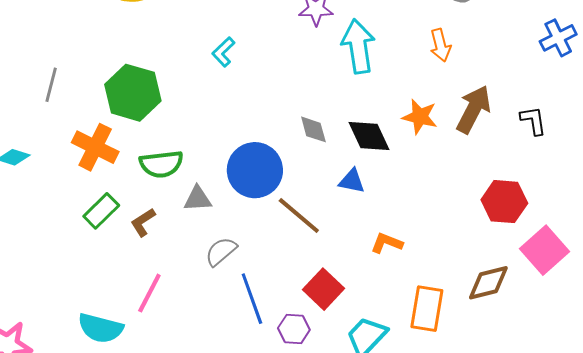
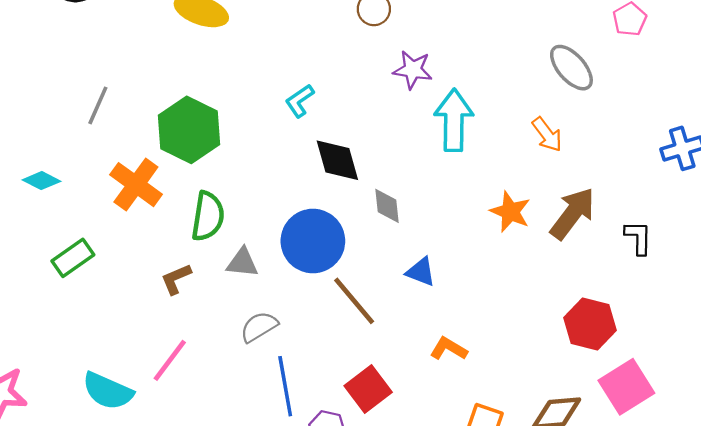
orange arrow: (440, 45) -> (547, 134), turned -32
black diamond: (369, 136) -> (337, 160), moved
green semicircle: (161, 164) -> (208, 216), turned -84
green rectangle: (101, 211) -> (73, 258), moved

